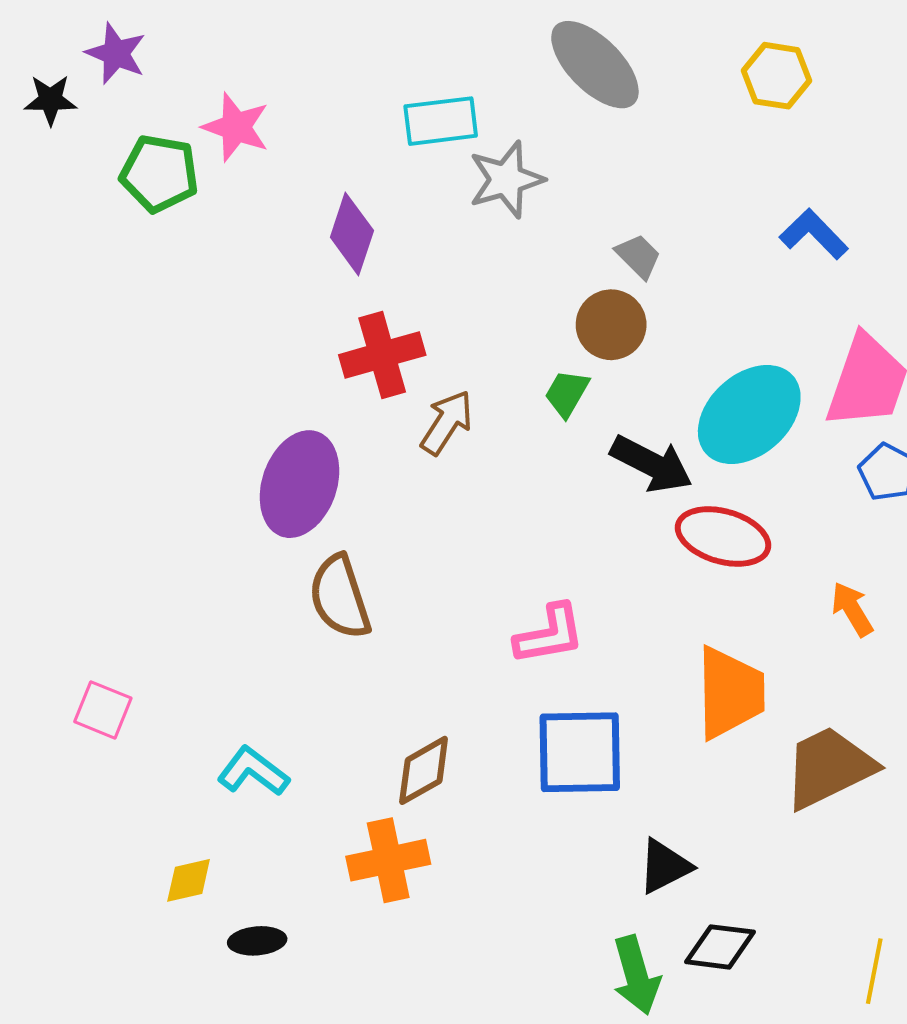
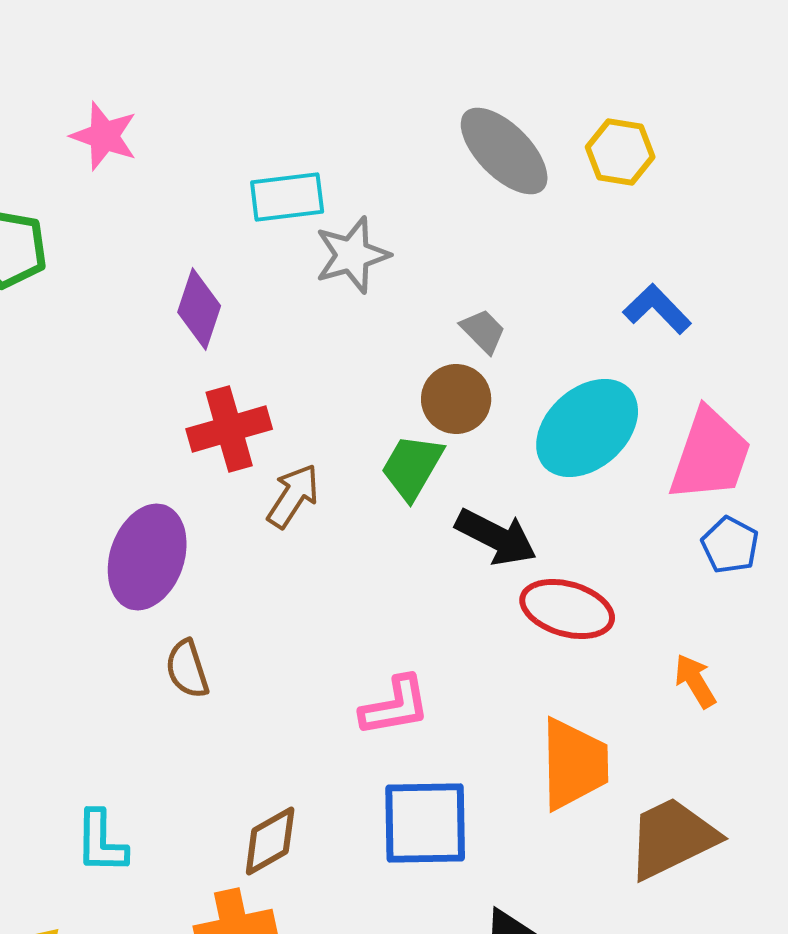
gray ellipse: (595, 65) -> (504, 151), moved
pink star: (236, 127) -> (104, 136), moved
green trapezoid: (567, 393) -> (412, 467), size x1.4
cyan ellipse: (749, 414) -> (587, 428), moved
brown semicircle: (340, 597) -> (187, 669), size x0.7
cyan L-shape: (253, 771) -> (101, 842), turned -126

